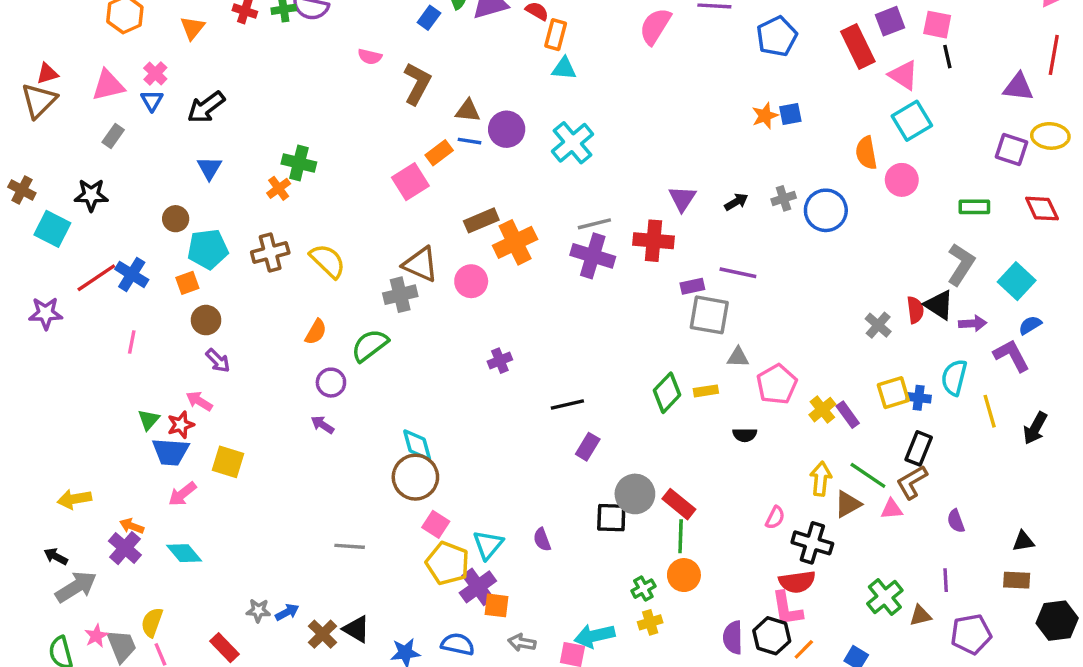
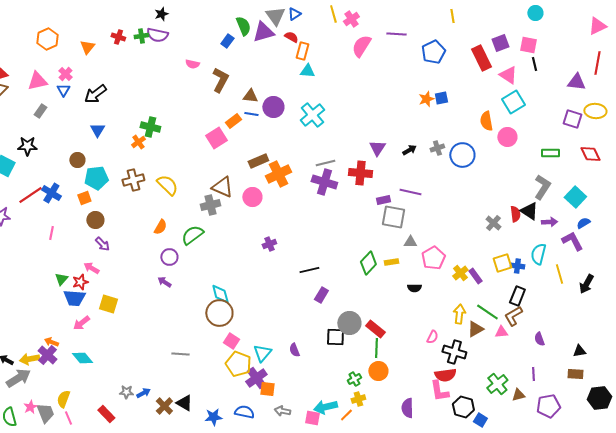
yellow arrow: (74, 499) -> (29, 359), moved
black hexagon: (772, 636) -> (463, 407), moved
orange line: (804, 649) -> (346, 415), moved

